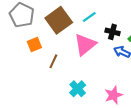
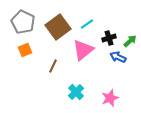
black cross: (112, 32) -> (109, 38), turned -32
orange square: (34, 44) -> (25, 50), moved

